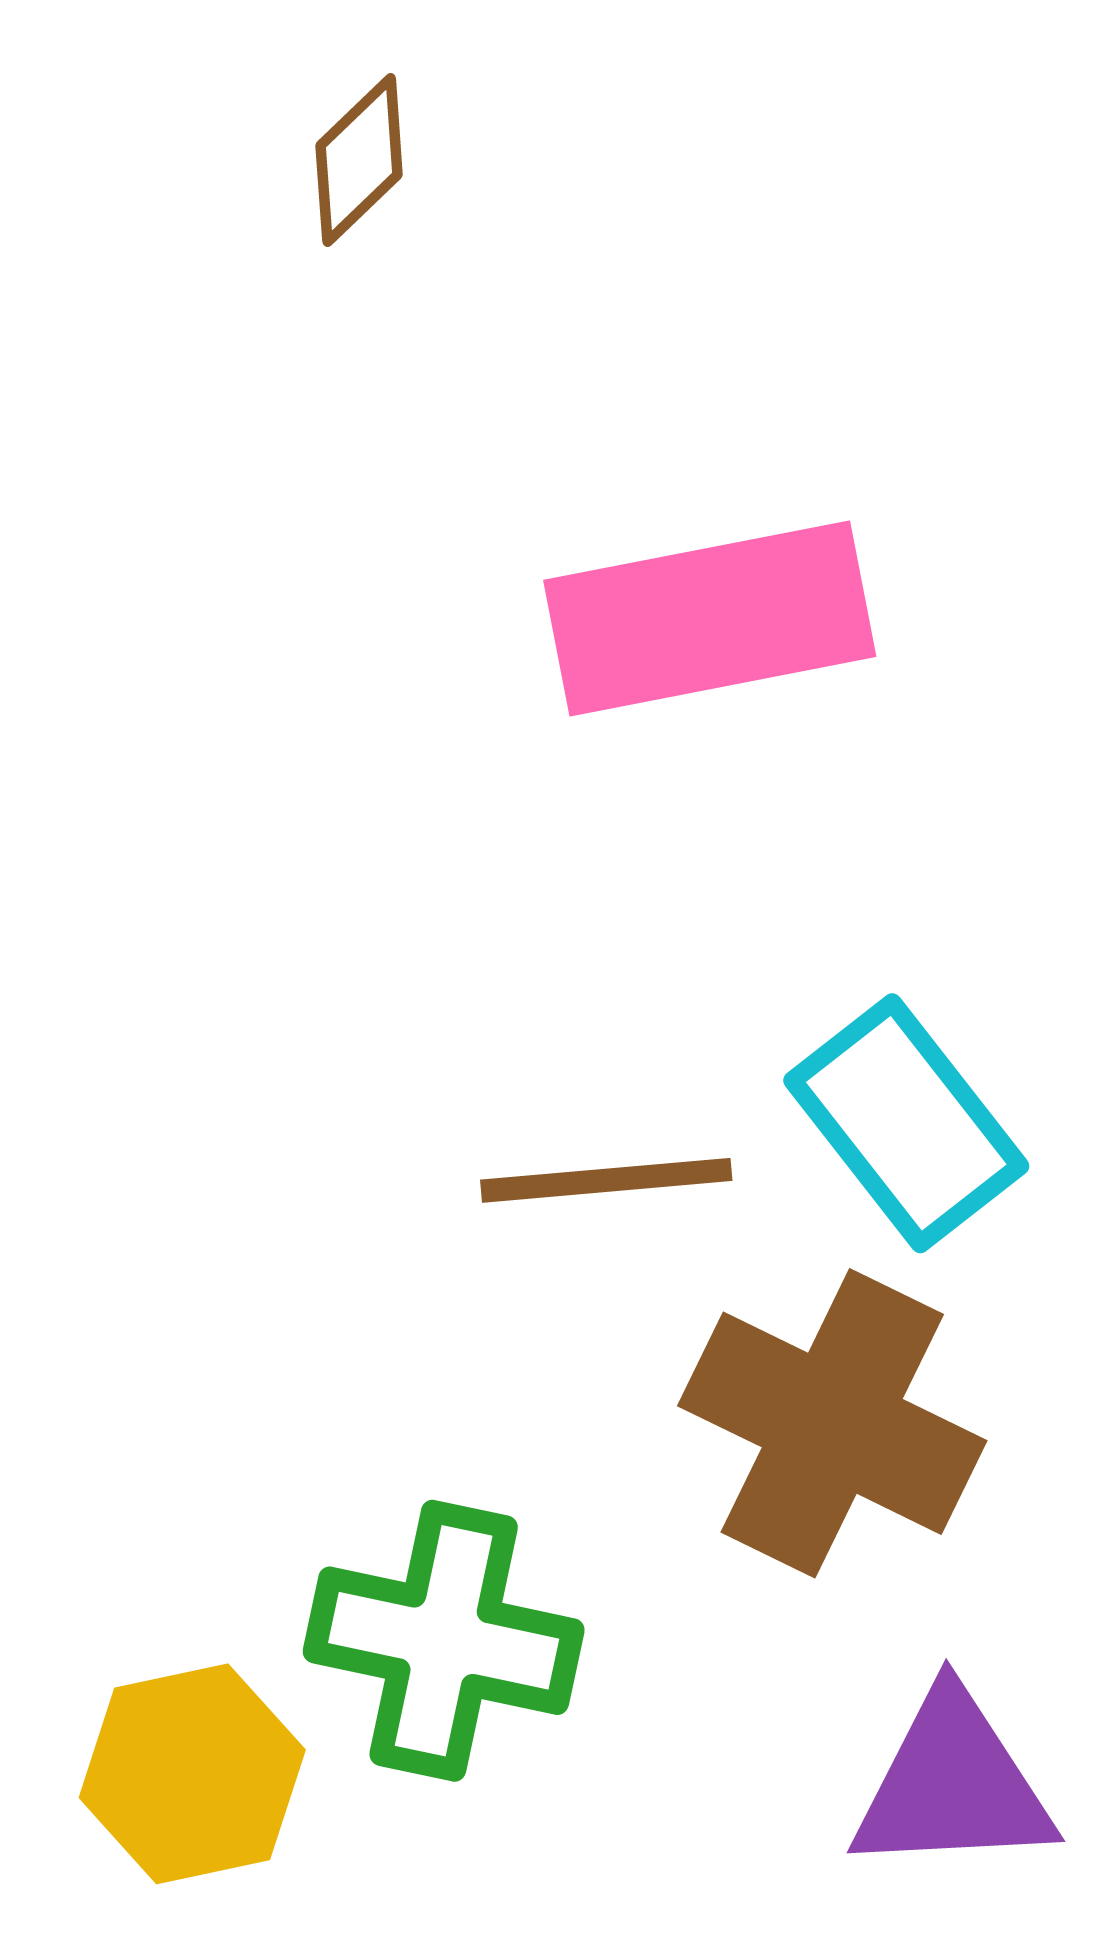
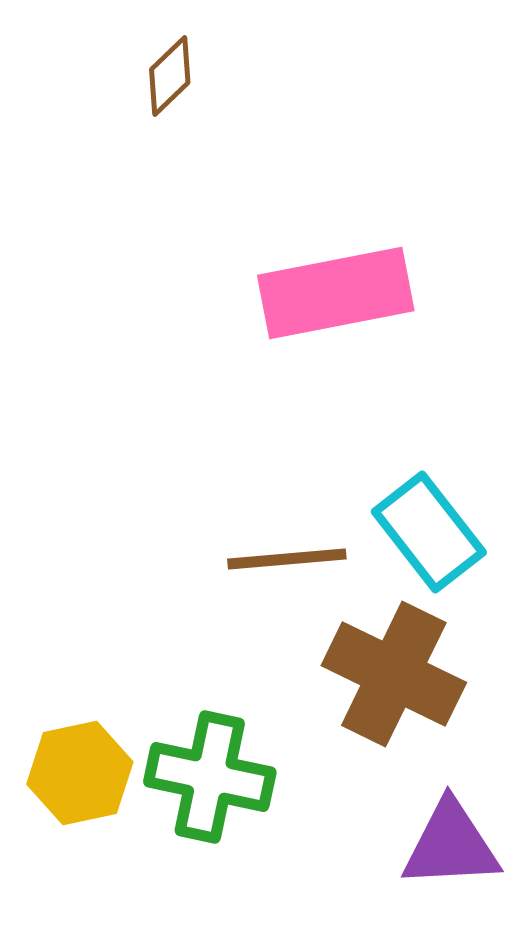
yellow hexagon: (192, 1774) -> (80, 773), moved

